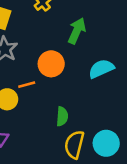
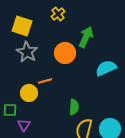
orange circle: (51, 64) -> (65, 53), moved

